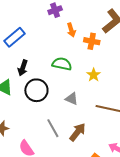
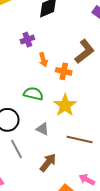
yellow star: (94, 75) -> (65, 105), size x1.6
gray line: (53, 128) -> (17, 149), moved

